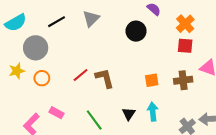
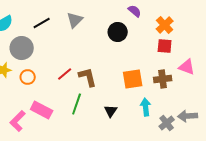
orange square: (152, 80) -> (133, 79), size x1.5
cyan arrow: (153, 112) -> (146, 107), moved
pink rectangle: (57, 113) -> (42, 110), size x1.5
green line: (94, 120) -> (77, 104), moved, turned 55

